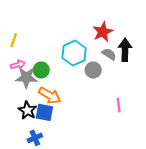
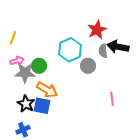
black arrow: (125, 50) -> (118, 47), turned -80
gray semicircle: (109, 54) -> (103, 51), turned -128
blue cross: (35, 138) -> (23, 130), moved

